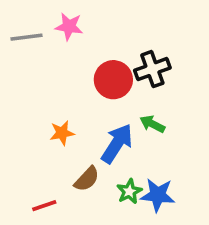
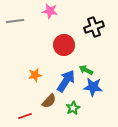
pink star: (69, 26) -> (50, 11), moved
black cross: (152, 69) -> (94, 27), moved
blue star: (158, 195) -> (93, 87), moved

